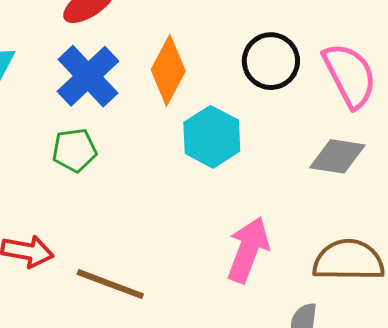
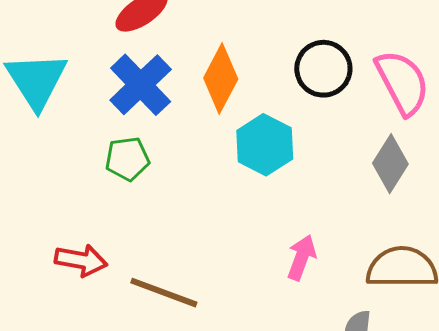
gray diamond: (337, 156) -> (390, 164), turned -66
pink arrow: (248, 250) -> (302, 257), size x0.7

